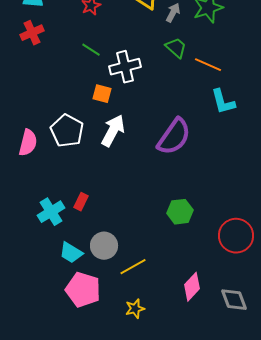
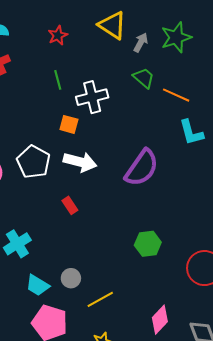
green line: (91, 50) -> (58, 80), turned 42
white arrow: (113, 131) -> (80, 162), turned 76
red rectangle: (81, 202) -> (70, 205), moved, turned -60
gray circle: (104, 246) -> (71, 278), size x0.7

